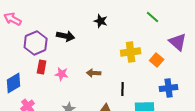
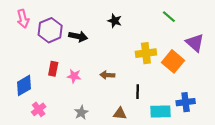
pink arrow: (13, 19) -> (23, 19), turned -132
purple hexagon: (36, 43) -> (50, 30), moved
orange square: (157, 60) -> (173, 61), size x1.5
blue cross: (169, 88) -> (186, 102), moved

